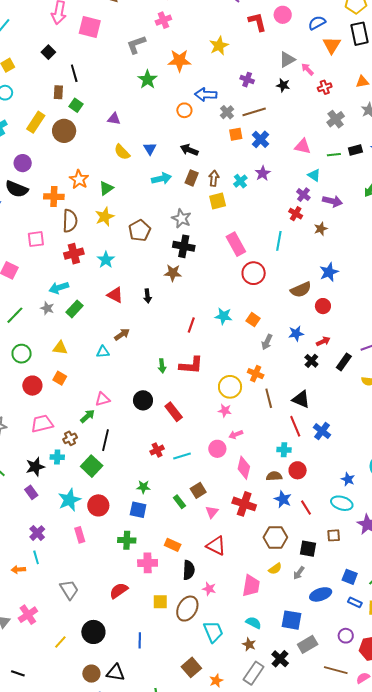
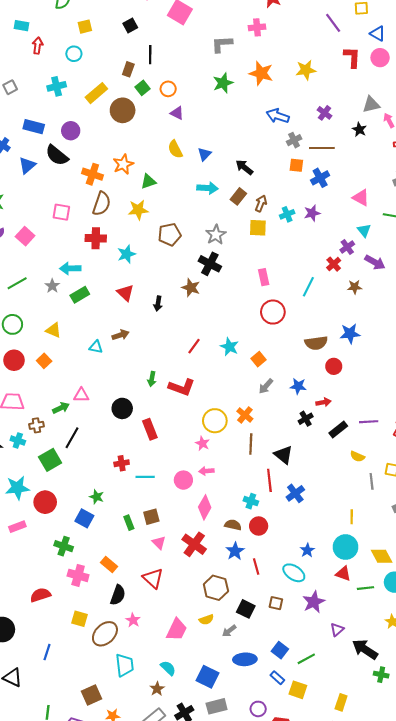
orange circle: (184, 110) -> (168, 89), moved
pink rectangle: (236, 244) -> (264, 277), size x0.7
pink triangle: (212, 512) -> (159, 543), turned -40
pink rectangle: (80, 535) -> (17, 527), turned 70

